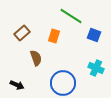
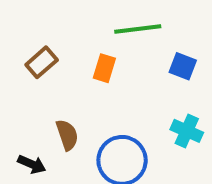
green line: (71, 16) -> (138, 29), turned -40
brown semicircle: (36, 58) -> (67, 135), moved

